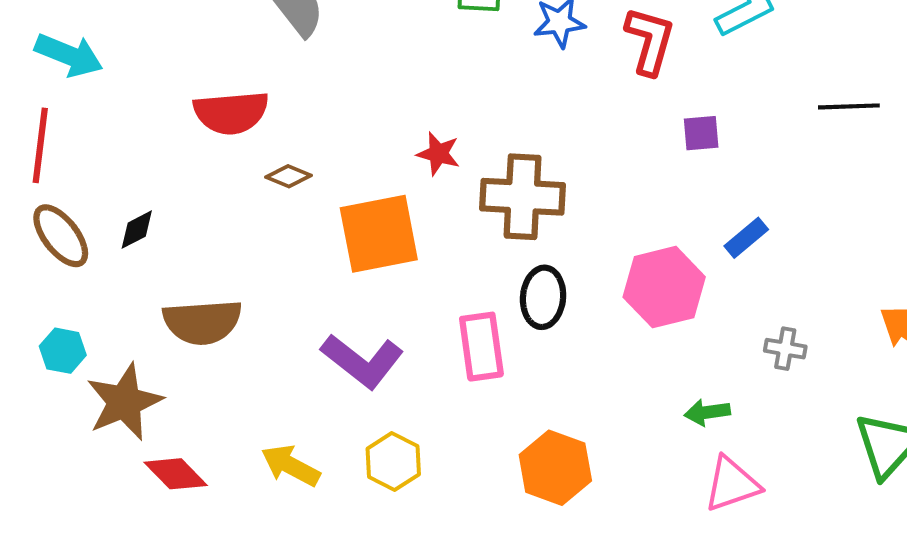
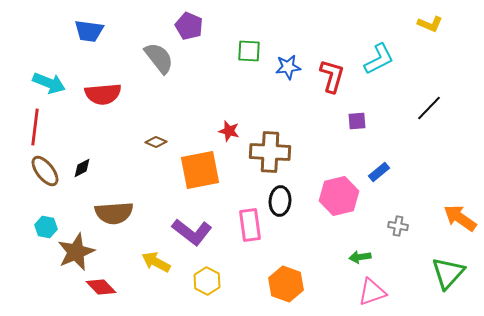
black line: (849, 106) -> (429, 108), turned -44
red semicircle: (231, 113) -> (103, 94), moved
yellow arrow: (291, 466) -> (156, 262), moved

